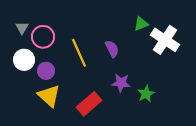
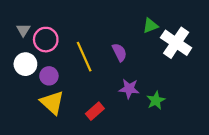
red rectangle: (89, 104) -> (95, 111), size x0.7

